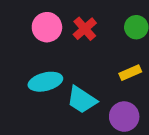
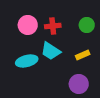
red cross: (85, 29) -> (53, 26), turned 35
cyan trapezoid: (82, 100) -> (51, 51), moved

